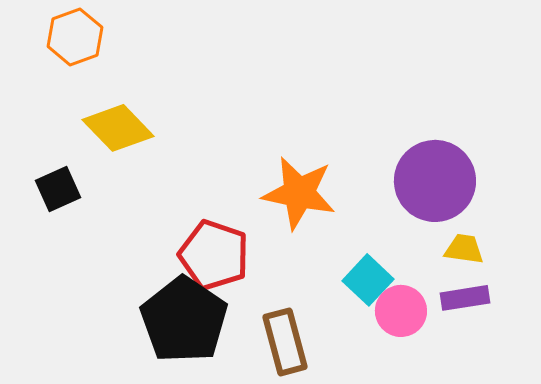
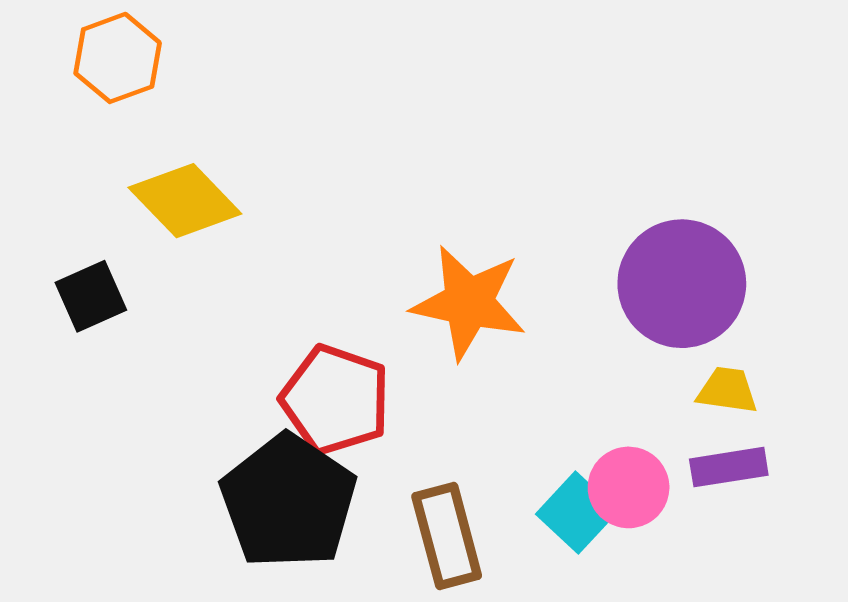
cyan square: (368, 280) -> (577, 513), moved

